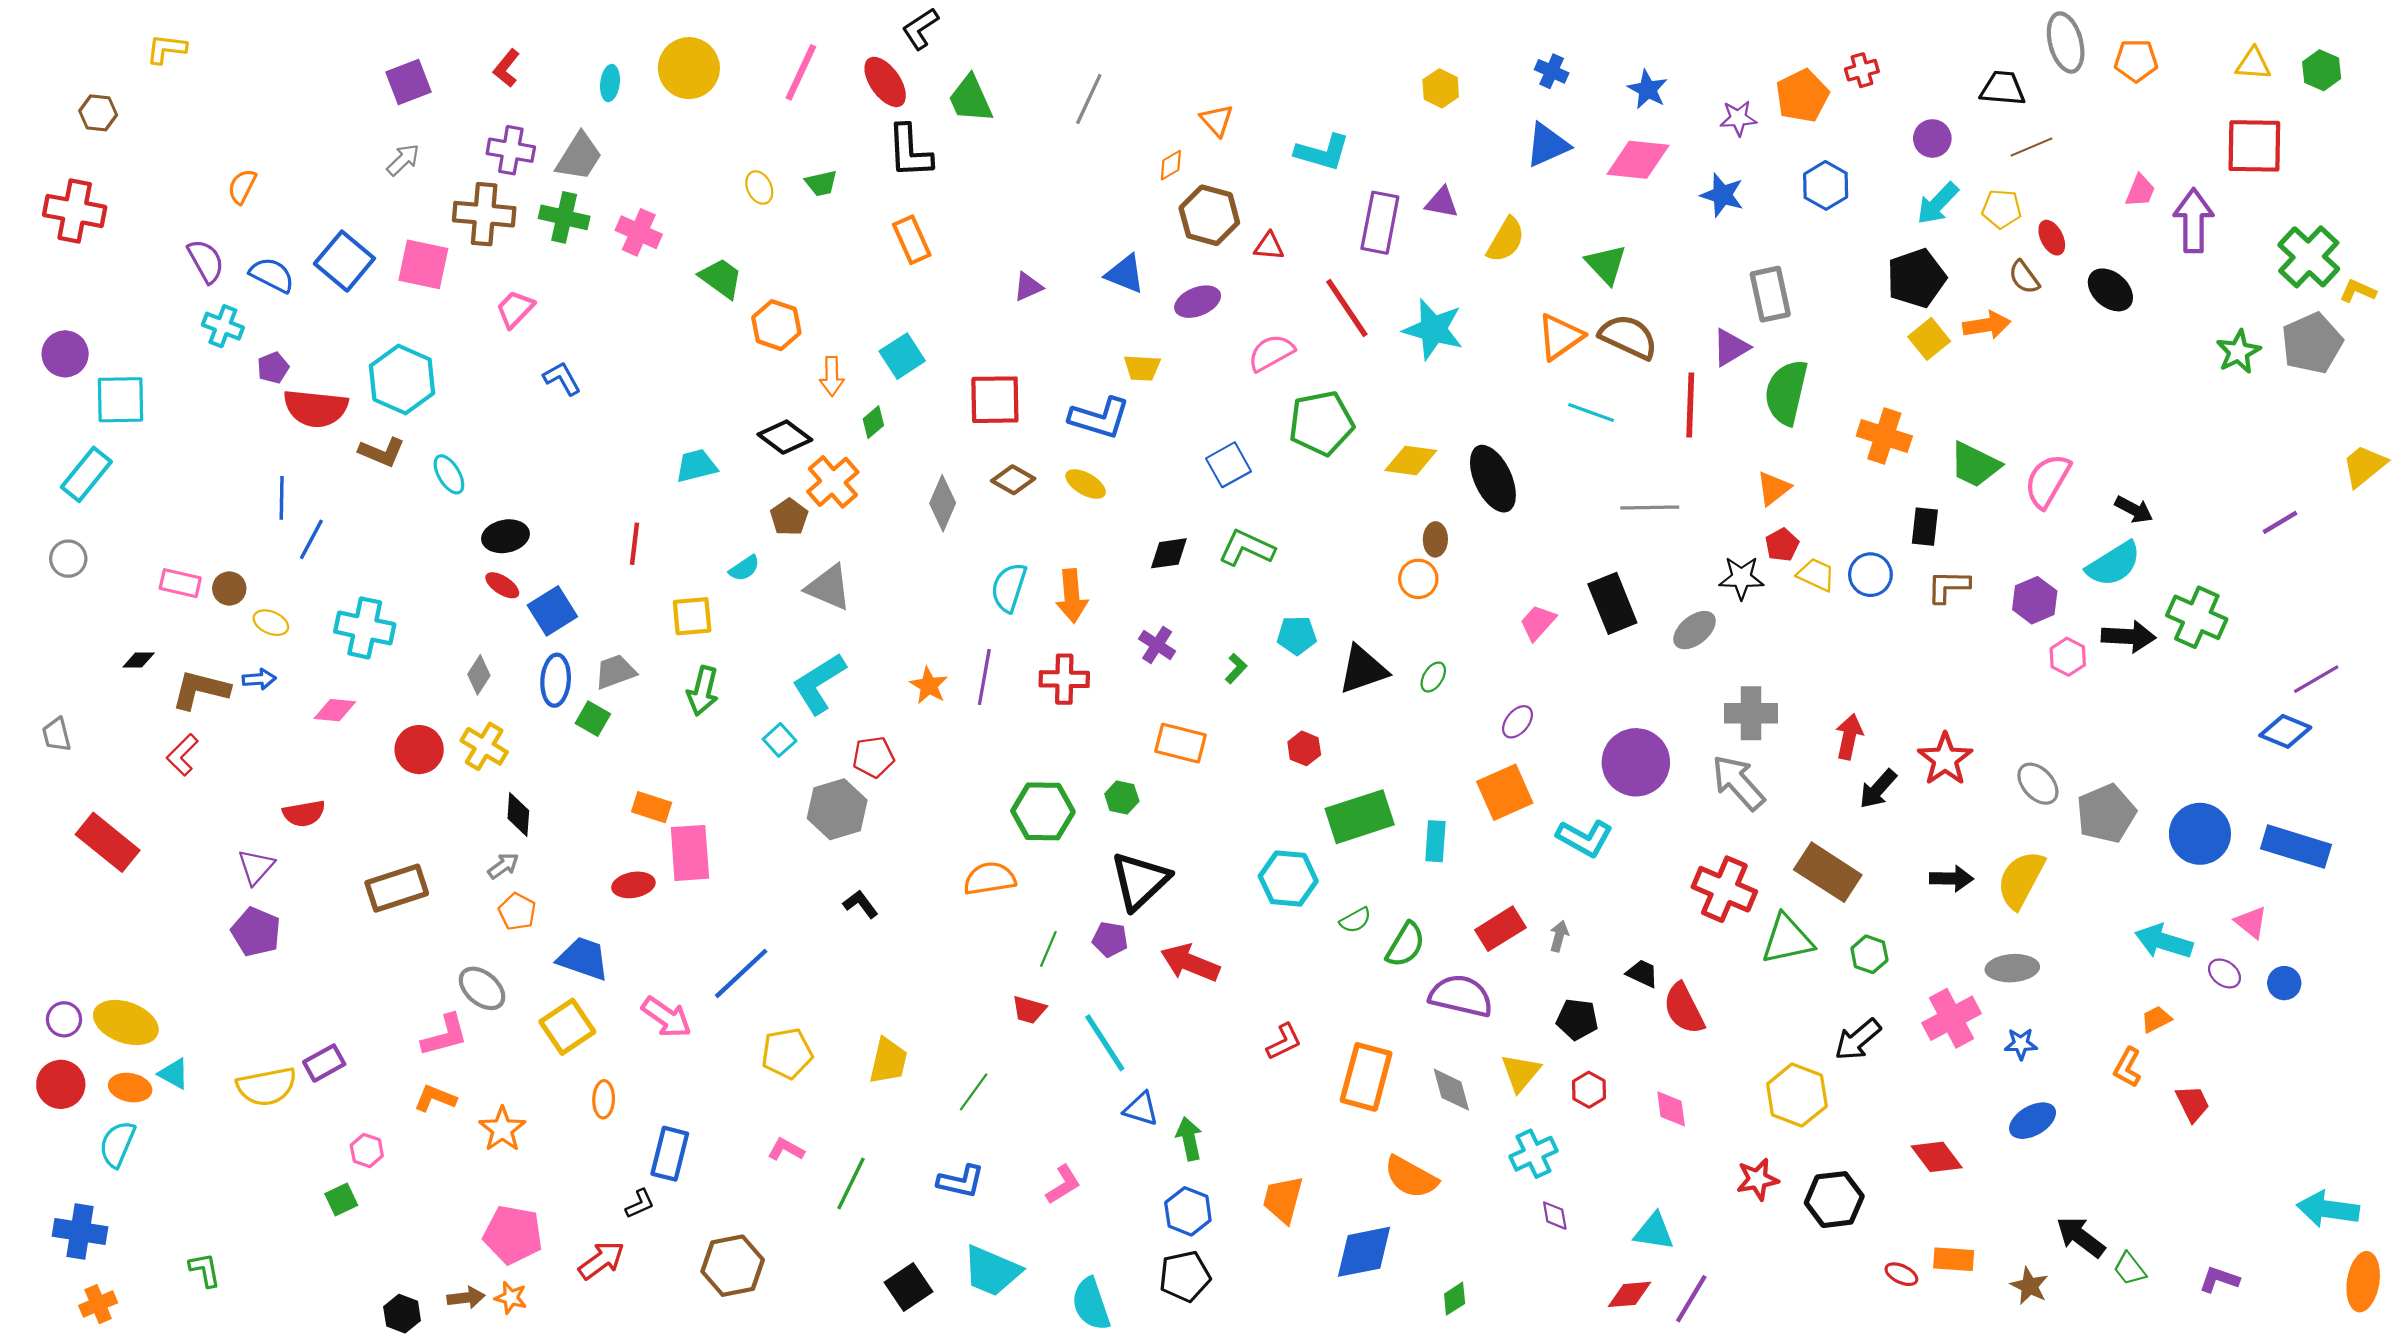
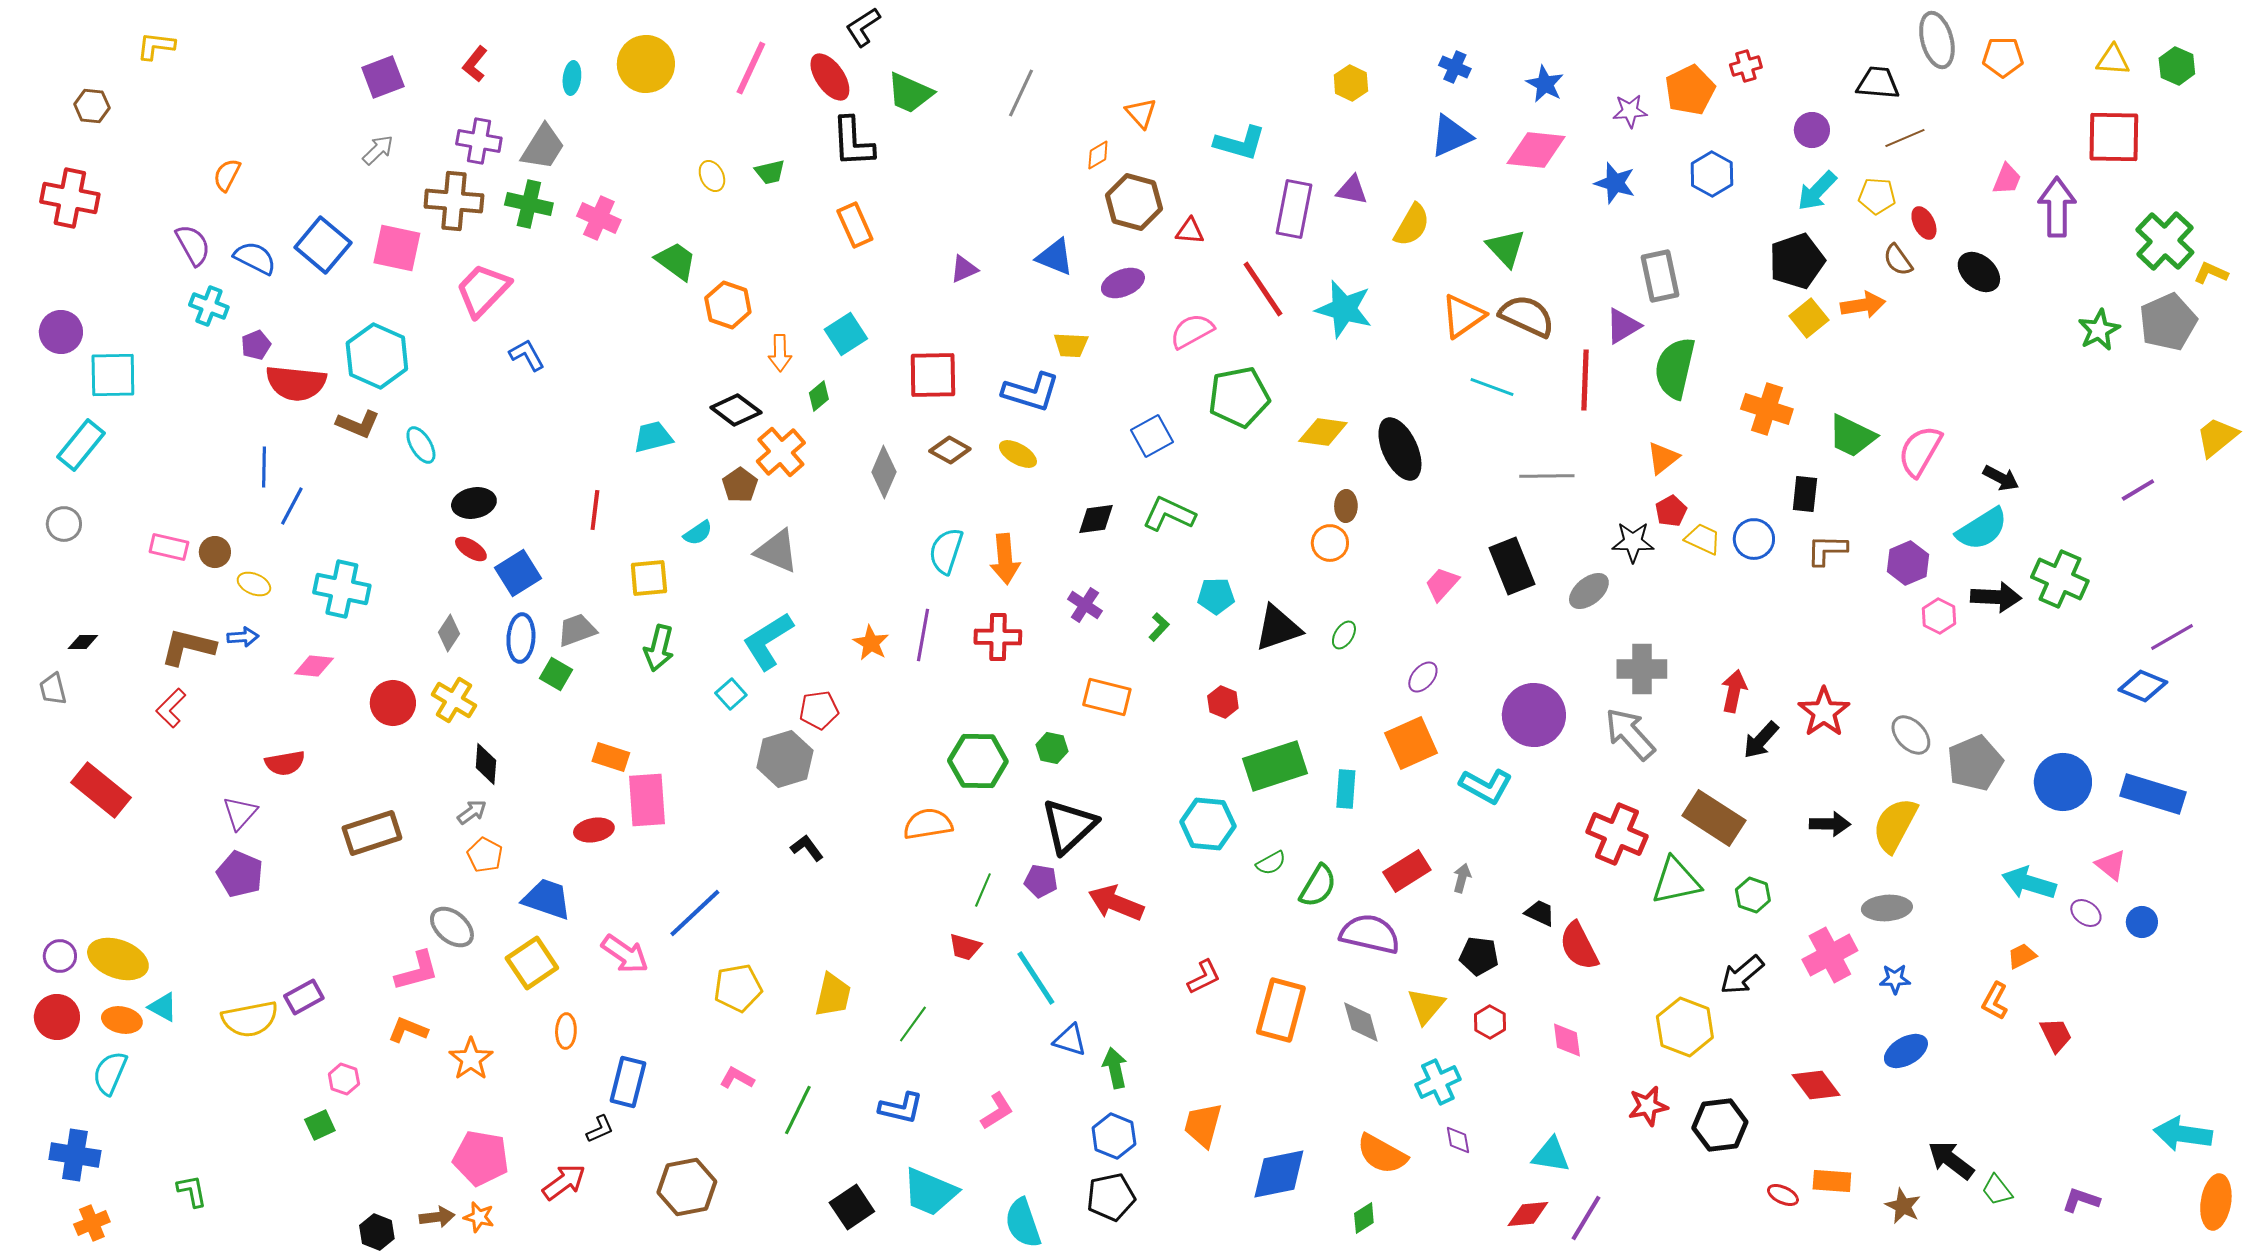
green trapezoid: (970, 99) -> (910, 93), turned -42
pink trapezoid: (515, 309) -> (483, 290), size x1.5
black diamond: (139, 660) -> (83, 642), moved
orange semicircle: (1411, 1177) -> (1382, 1154), moved

